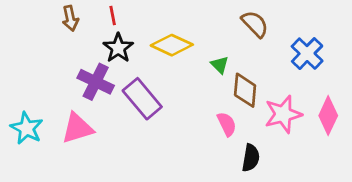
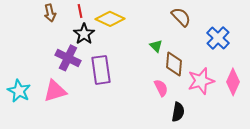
yellow diamond: (172, 45) -> (110, 19), moved
purple rectangle: (142, 99) -> (101, 70), turned 32

